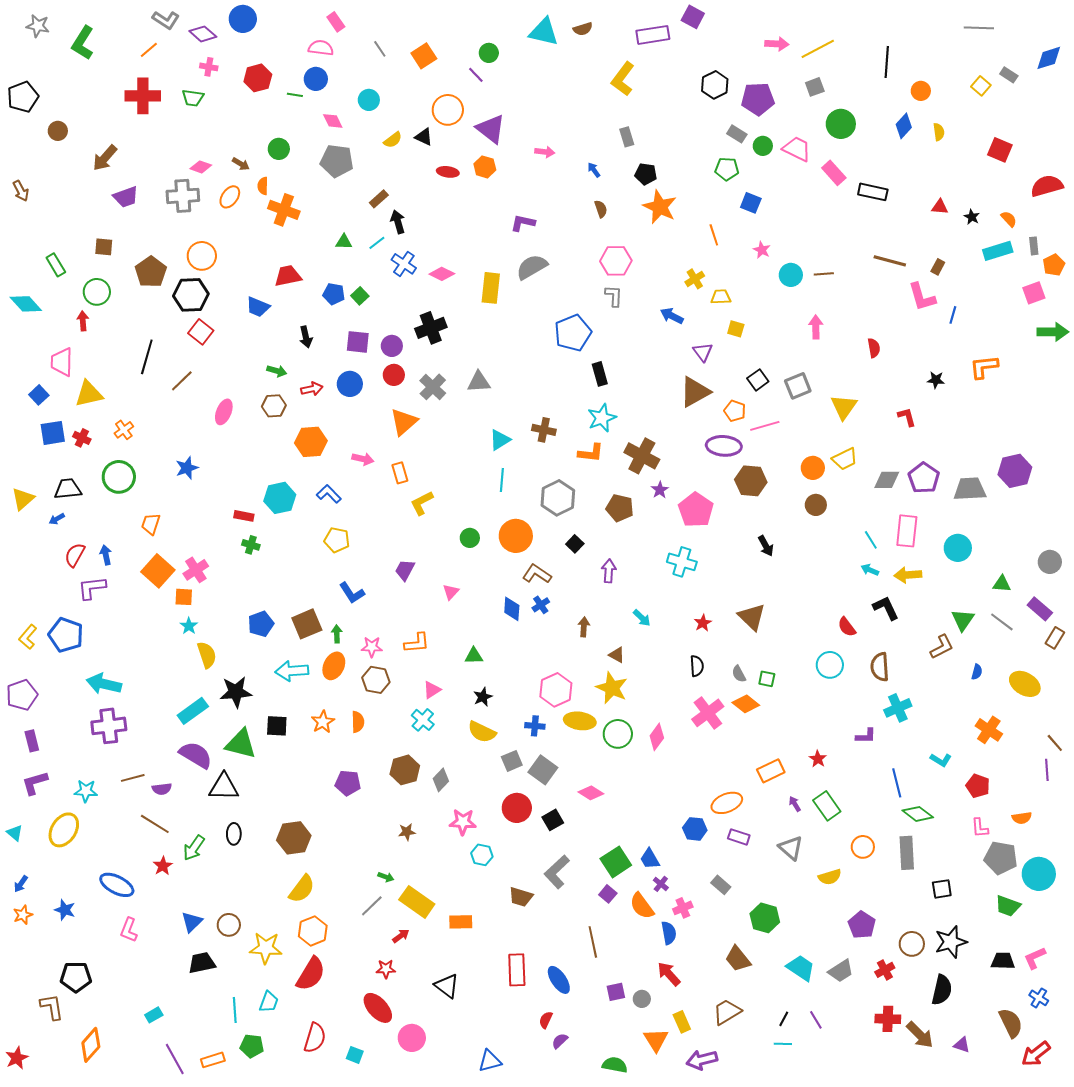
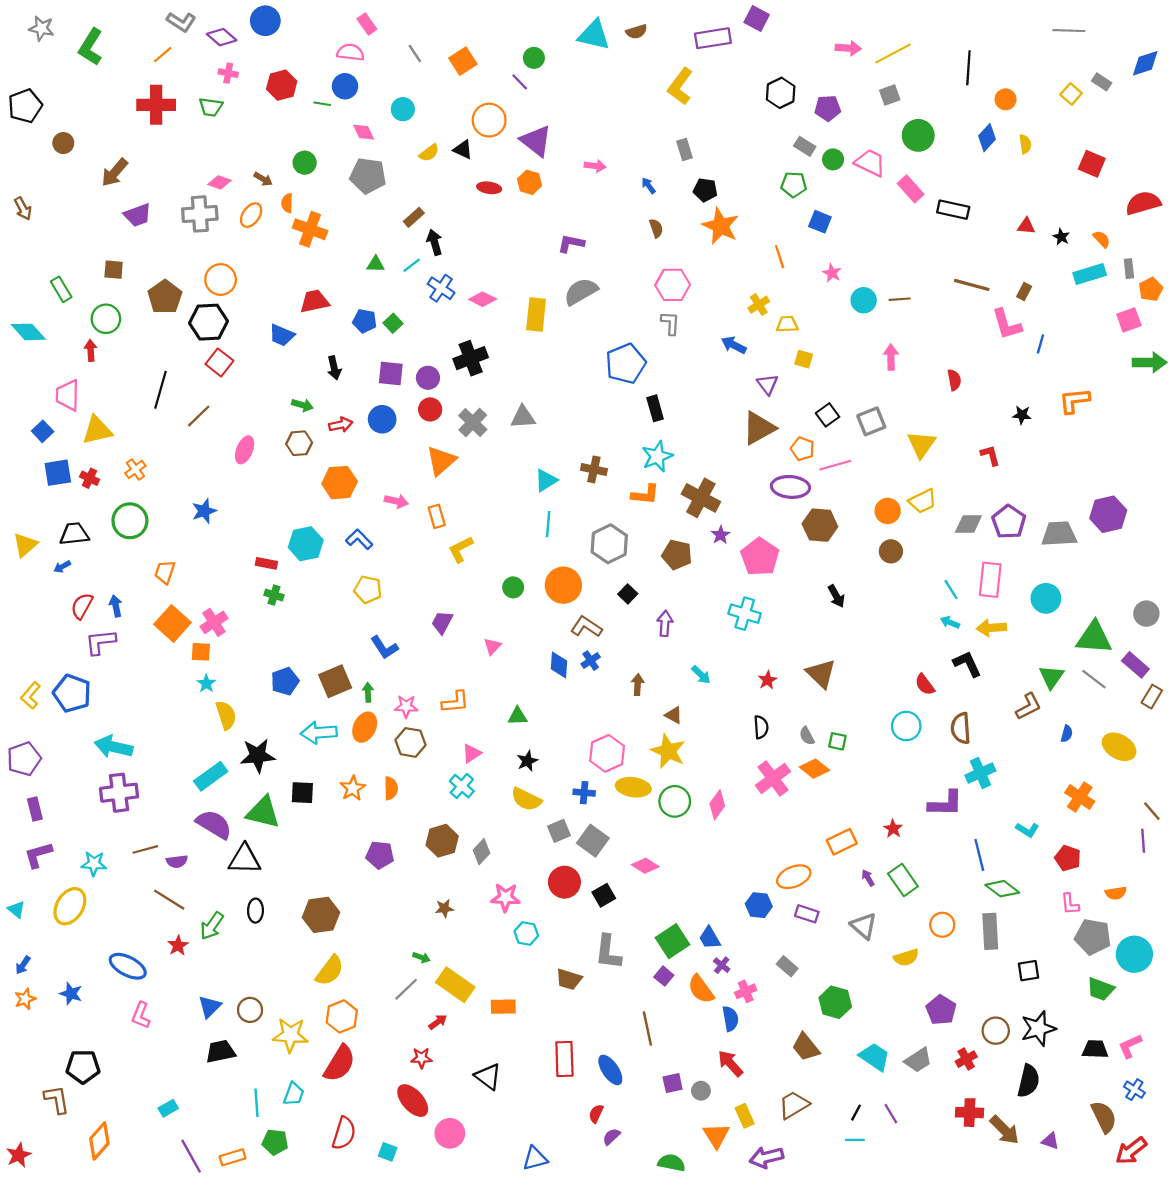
purple pentagon: (758, 99) -> (828, 108), size x0.7
green triangle: (1002, 584) -> (1094, 638), size x1.8
purple L-shape: (866, 736) -> (945, 804), size x1.6
gray L-shape: (557, 872) -> (608, 952), turned -40

